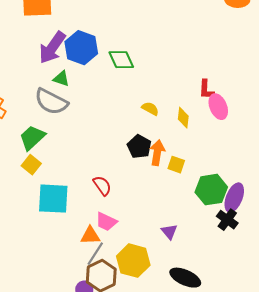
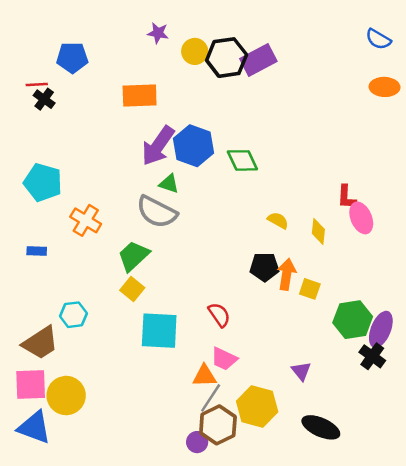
black pentagon: (139, 147) -> (264, 267), turned -30

